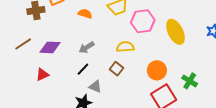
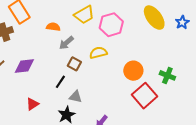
yellow ellipse: (175, 32) -> (154, 18), moved
gray arrow: (87, 47) -> (66, 43), moved
brown square: (117, 69) -> (74, 64), moved
red triangle: (42, 75) -> (33, 104), moved

